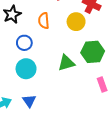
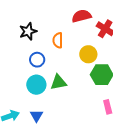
yellow circle: (76, 22) -> (88, 54), moved
green triangle: (66, 63) -> (58, 82), moved

